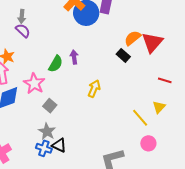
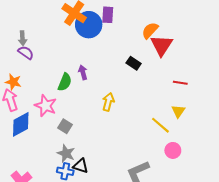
orange semicircle: (133, 38) -> (150, 30), moved

